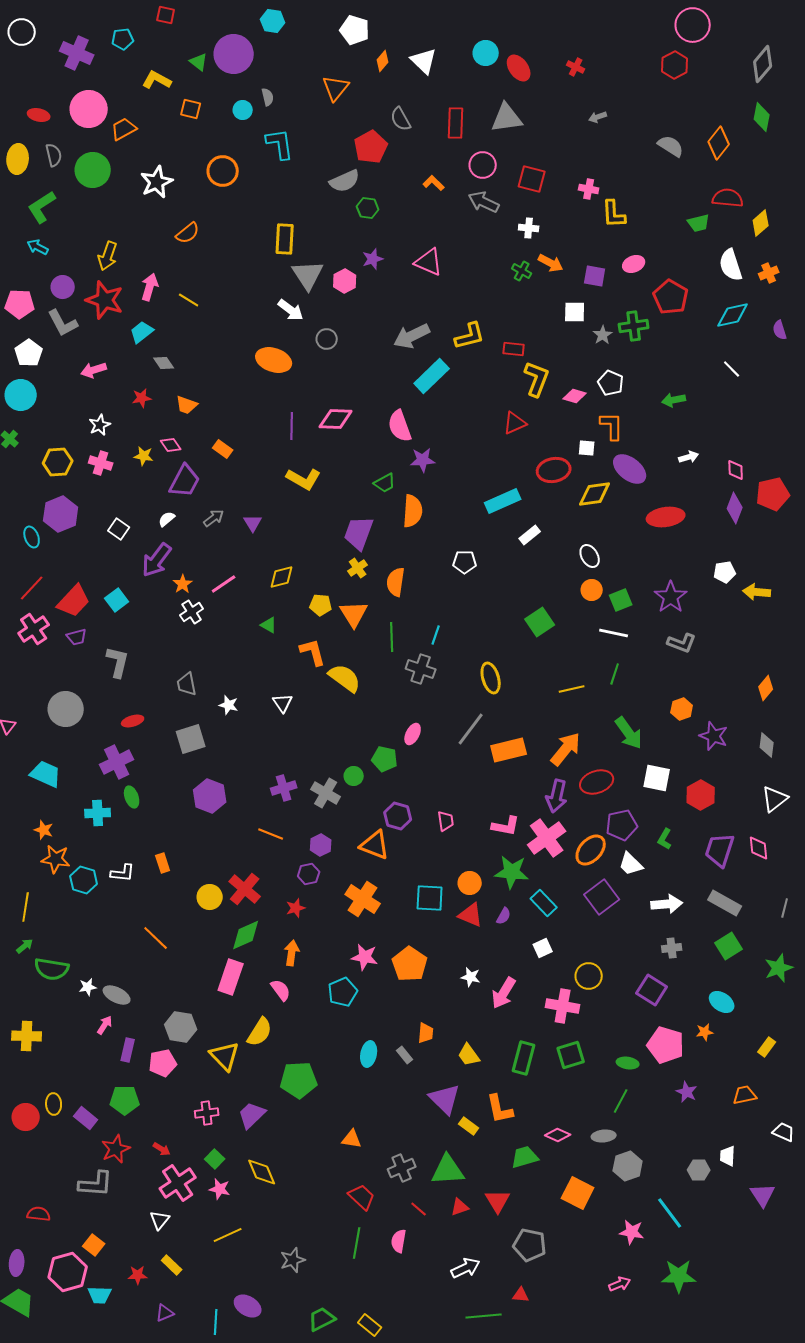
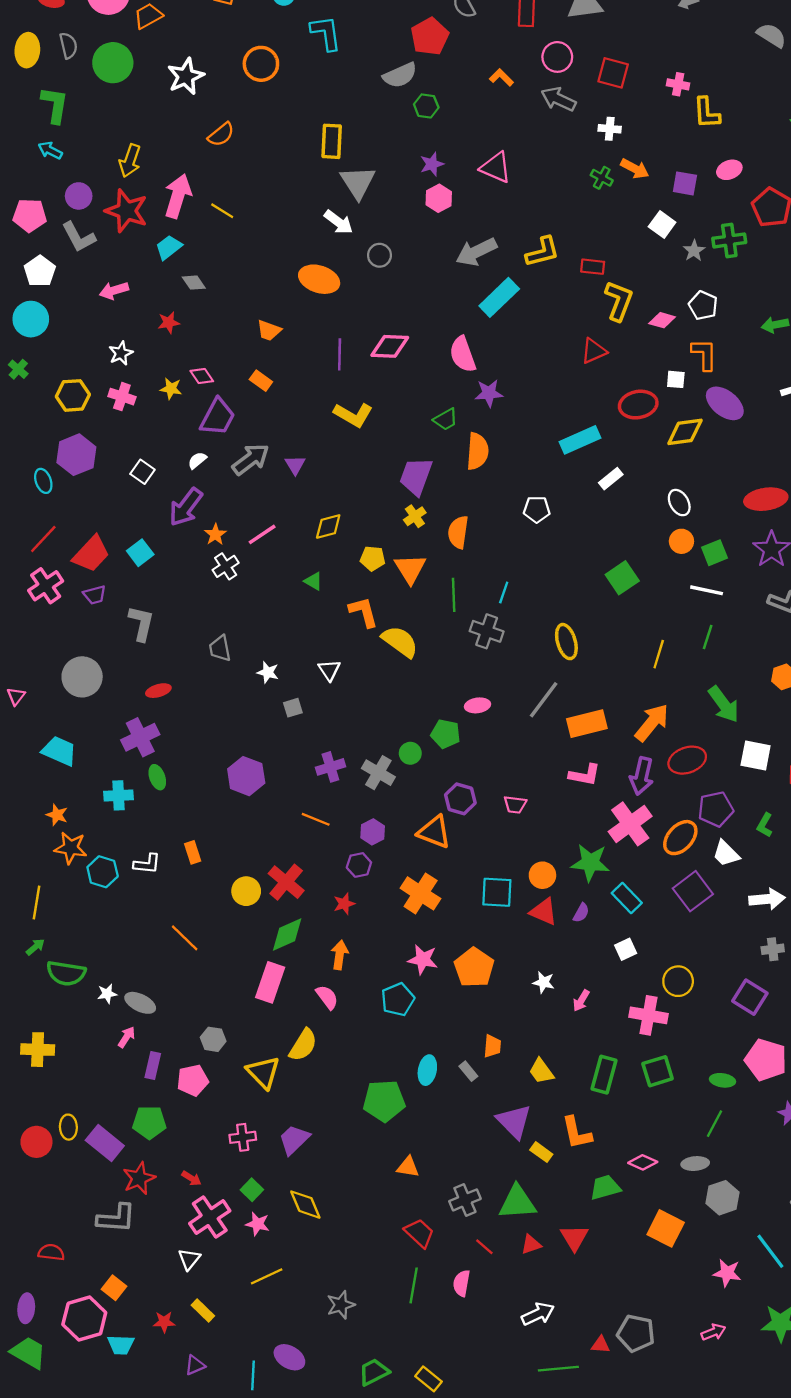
green L-shape: (42, 207) -> (55, 105), turned 132
pink hexagon: (345, 281) -> (439, 198), moved
pink arrow: (150, 287) -> (178, 196), size x1.4
white square: (575, 312) -> (662, 224), turned 35
orange trapezoid: (187, 405) -> (269, 330), moved
red ellipse: (666, 517) -> (766, 499), moved
gray arrow: (214, 518) -> (251, 459), size x1.6
yellow line: (572, 689) -> (659, 654), turned -60
pink ellipse: (413, 734) -> (477, 705), turned 55
gray square: (191, 739) -> (293, 708), moved, size x0.6
pink trapezoid: (446, 821) -> (515, 805), turned 105
pink L-shape: (506, 826) -> (585, 775), moved
pink arrow: (504, 993) -> (581, 1001), size x0.6
gray hexagon: (181, 1027) -> (213, 1039), size x0.7
green pentagon: (299, 1080) -> (384, 1101), moved
purple rectangle: (86, 1118) -> (105, 1143), size x1.4
gray pentagon: (530, 1245) -> (636, 1333), moved

